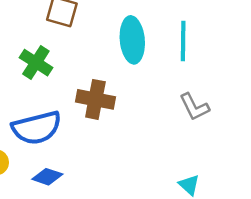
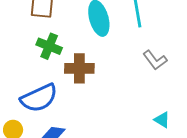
green cross: (36, 63) -> (49, 46), moved

